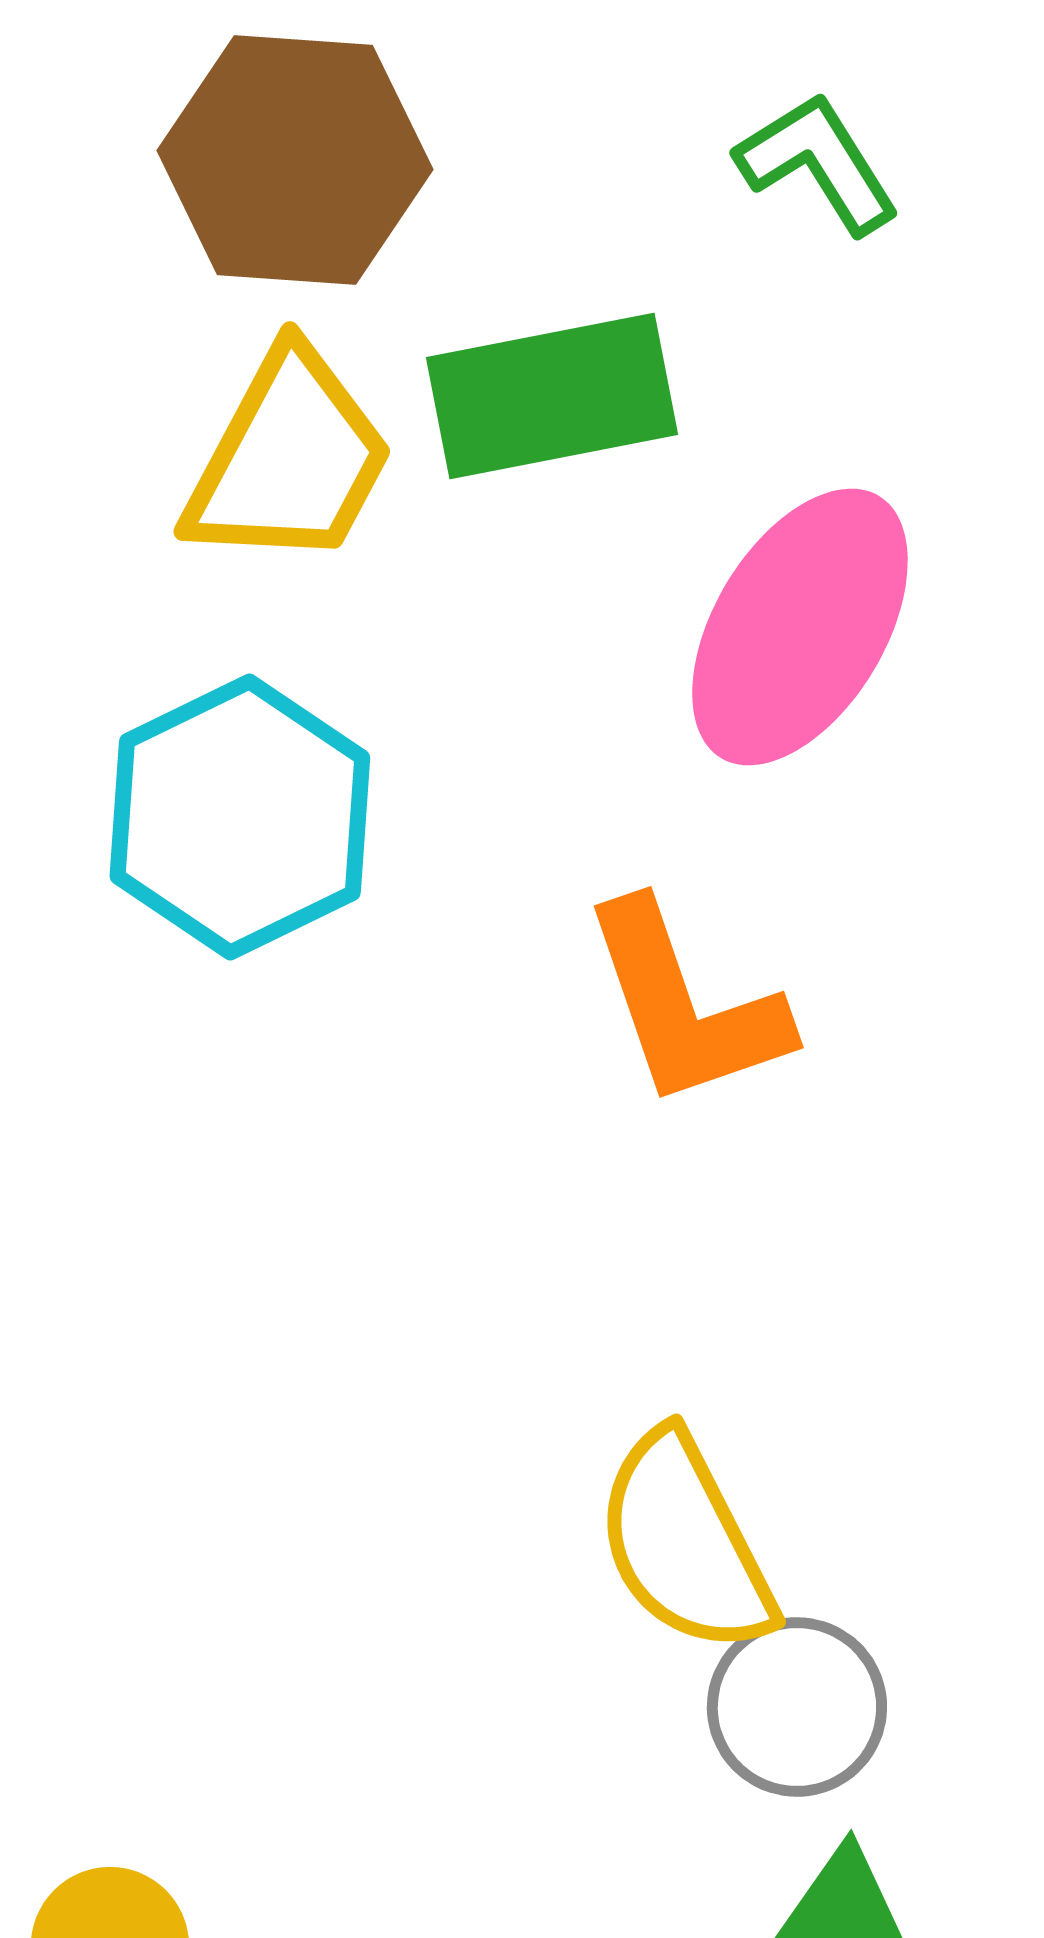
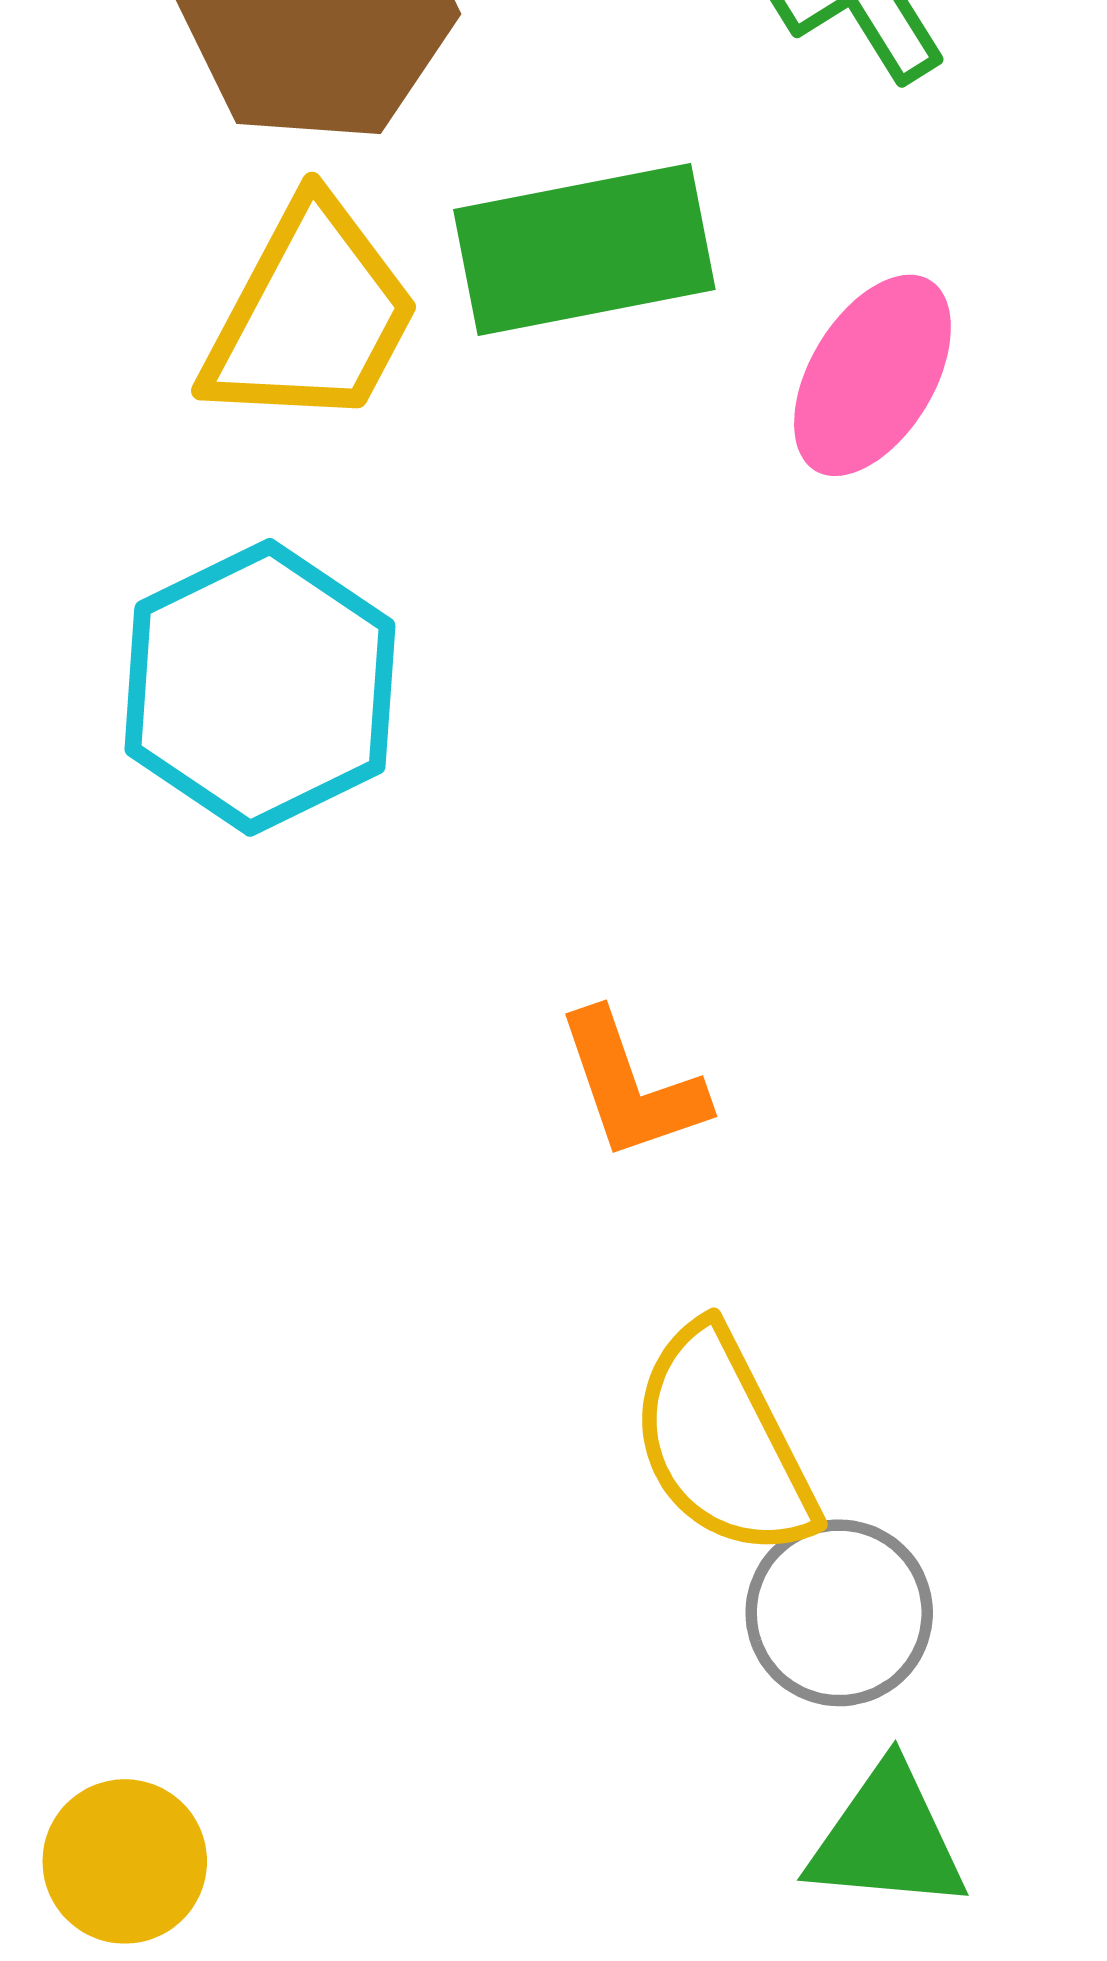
pink ellipse: (800, 627) -> (872, 375), moved, size x0.7
orange L-shape: (685, 1005) -> (631, 1086), moved, size x0.7

